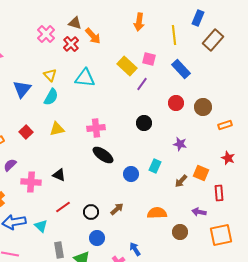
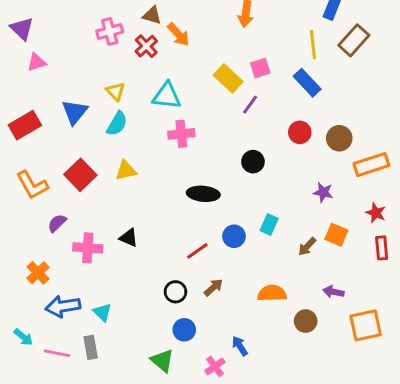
pink cross: (46, 34) -> (110, 31), turned 30
yellow line: (174, 35) -> (313, 45), moved
pink square: (149, 59) -> (260, 68), turned -32
orange rectangle: (225, 125) -> (371, 165), size x1.6
pink cross: (96, 128) -> (181, 134), moved
red square: (26, 132) -> (80, 175), size x1.5
purple star: (180, 144) -> (323, 192), moved
black ellipse: (103, 155) -> (203, 194), moved, turned -30
red rectangle: (219, 193) -> (382, 248), moved
red line: (63, 207) -> (197, 251), moved
gray rectangle: (59, 250) -> (91, 347), moved

